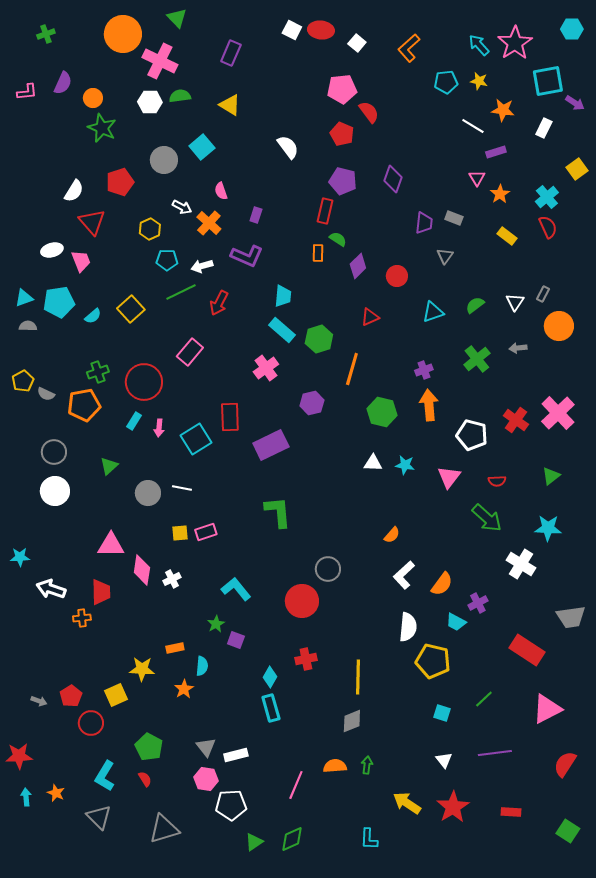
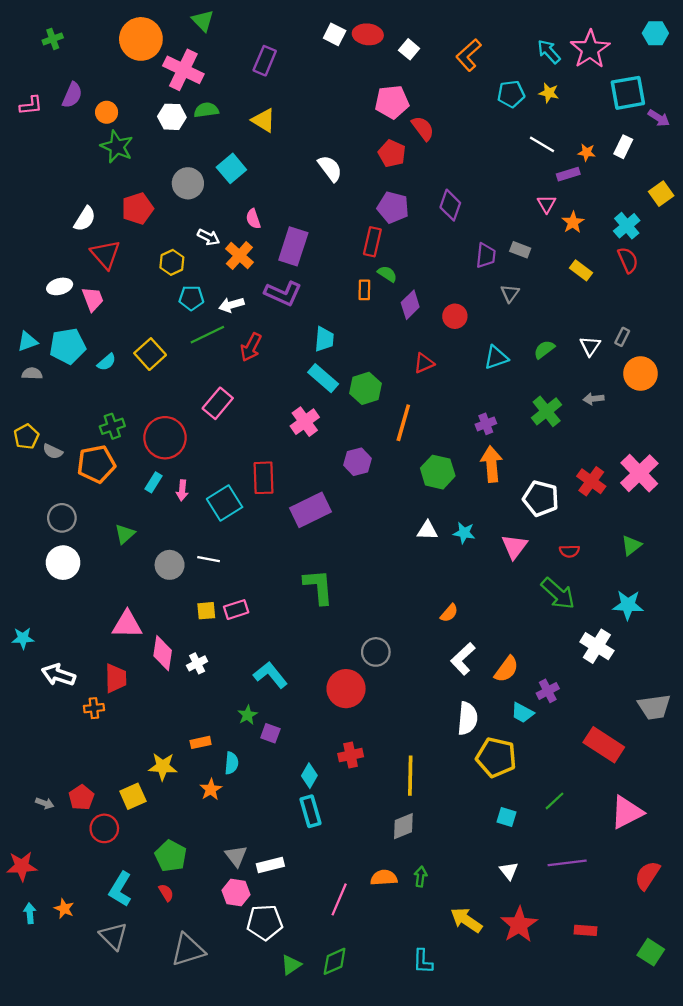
orange star: (503, 110) -> (587, 152), moved, size x0.7
purple rectangle: (256, 215) -> (293, 246), size x2.0

